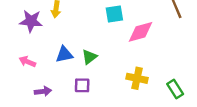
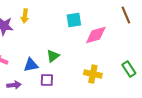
blue triangle: (64, 54) -> (31, 65), moved
green rectangle: (175, 89) -> (129, 69), moved

